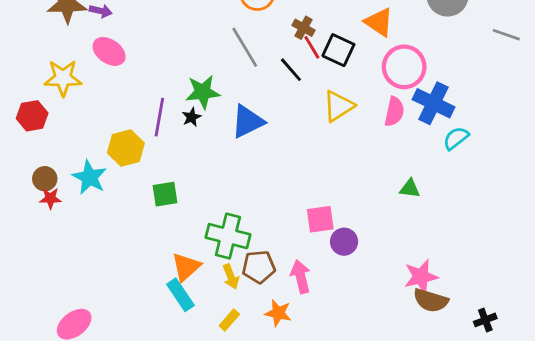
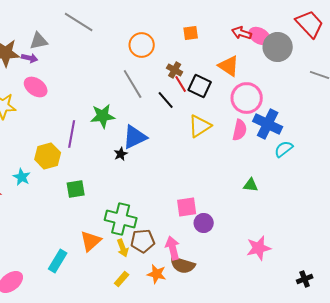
black star: (192, 117) -> (121, 154), moved
cyan star: (89, 177) -> (22, 177), size x0.7
cyan rectangle: (180, 295) -> (58, 261), moved, turned 65
brown semicircle: (431, 300) -> (183, 265), moved

